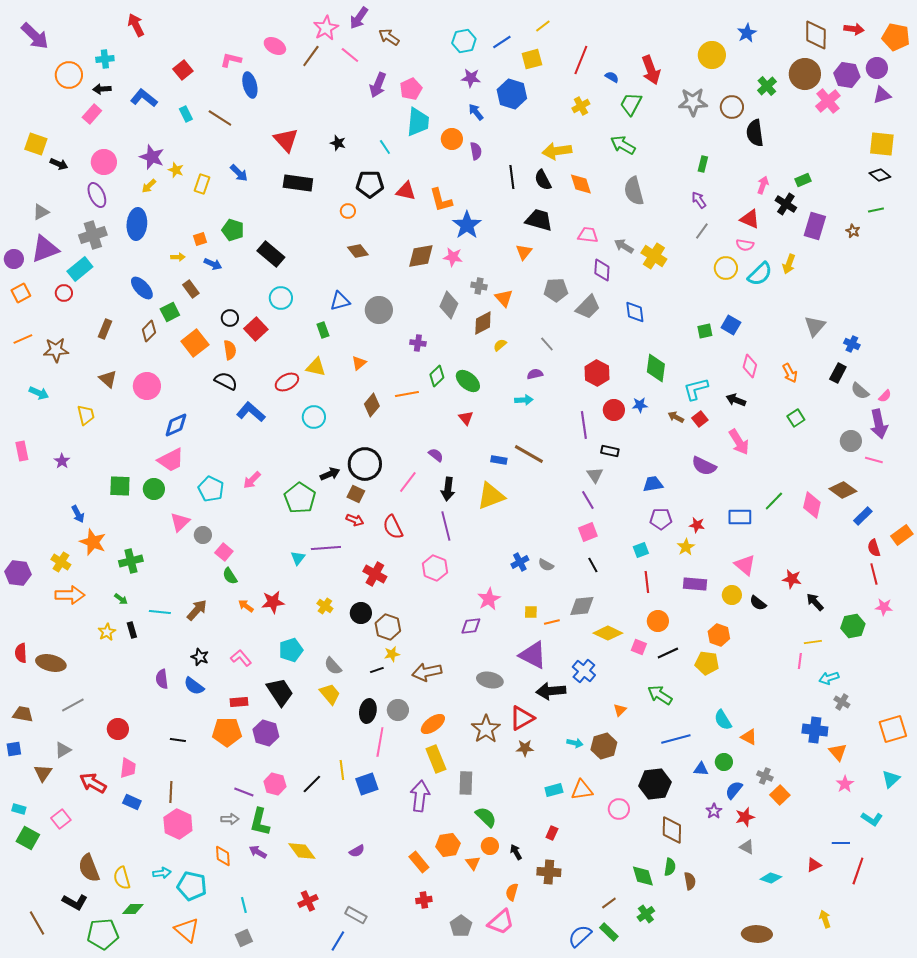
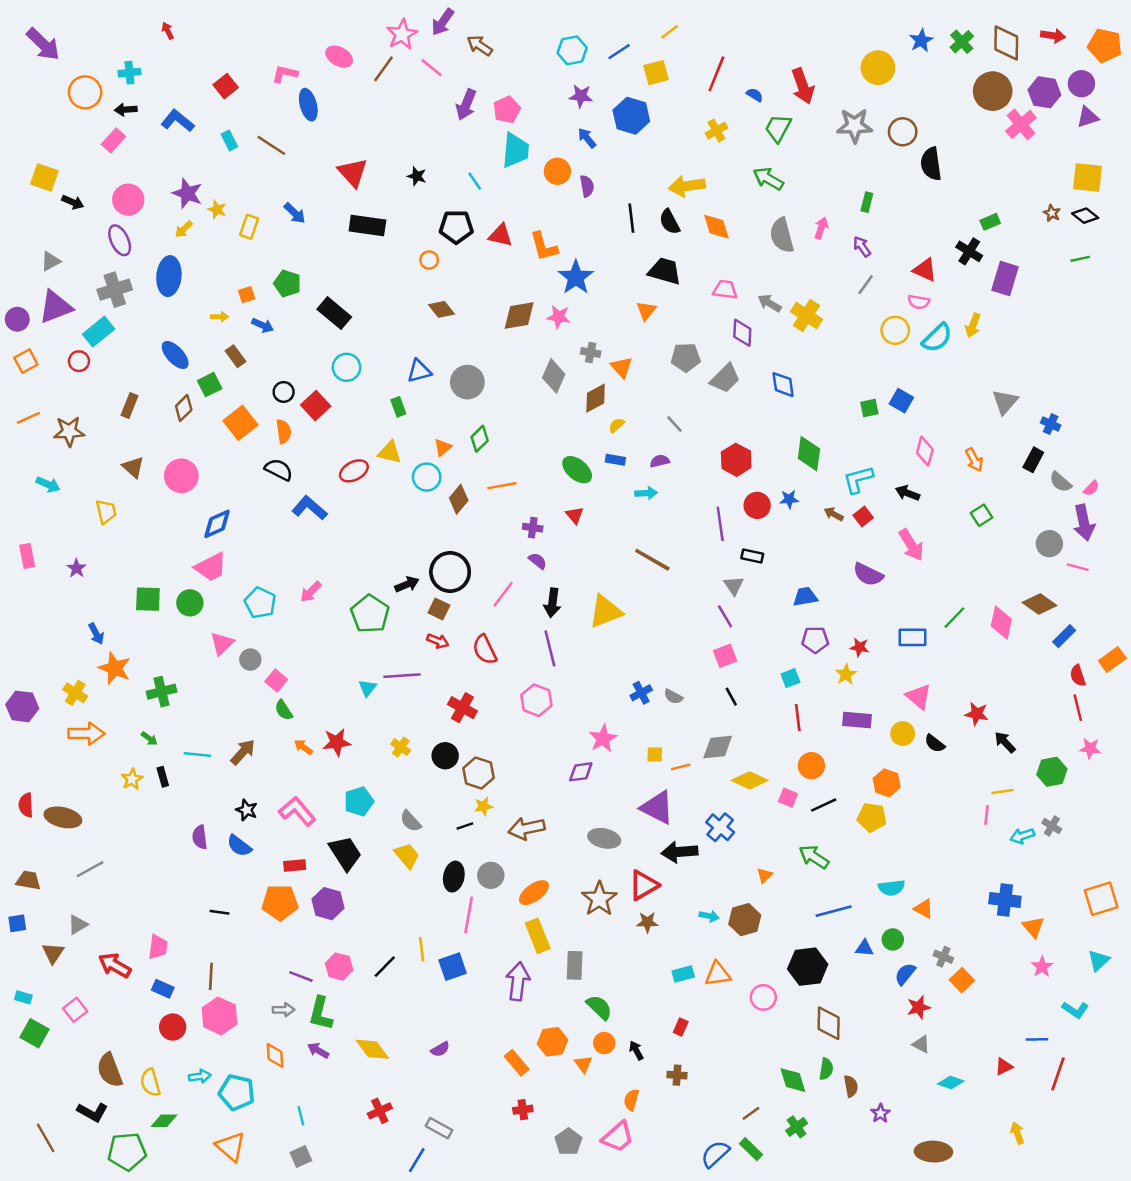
red arrow: (136, 25) -> (168, 31), size x0.6
green cross: (767, 86) -> (962, 42), moved
pink arrow: (763, 185) -> (821, 228), moved
brown star: (853, 231) -> (1052, 213), moved
purple cross: (418, 343) -> (533, 528), moved
green diamond: (437, 376) -> (480, 439), moved
cyan circle: (314, 417) -> (427, 477), moved
blue rectangle: (499, 460) -> (615, 460), moved
pink L-shape: (241, 658) -> (297, 811), size x1.4
gray cross: (842, 702) -> (1052, 826), moved
cyan semicircle: (723, 720) -> (892, 888), turned -65
red circle: (118, 729) -> (173, 1027), moved
purple star: (714, 811) -> (880, 1113), moved
brown cross: (549, 872) -> (677, 1075), size x0.7

